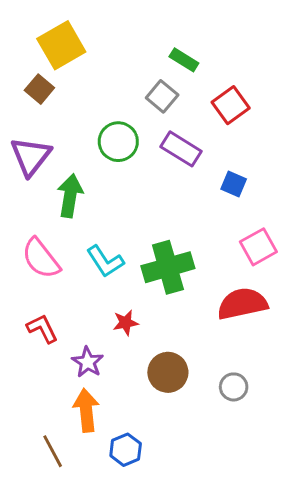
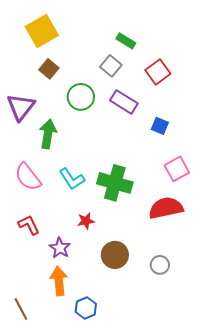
brown square: (39, 89) -> (49, 69), moved
green cross: (168, 267) -> (115, 183), turned 32
brown line: (53, 451) -> (21, 309), moved

